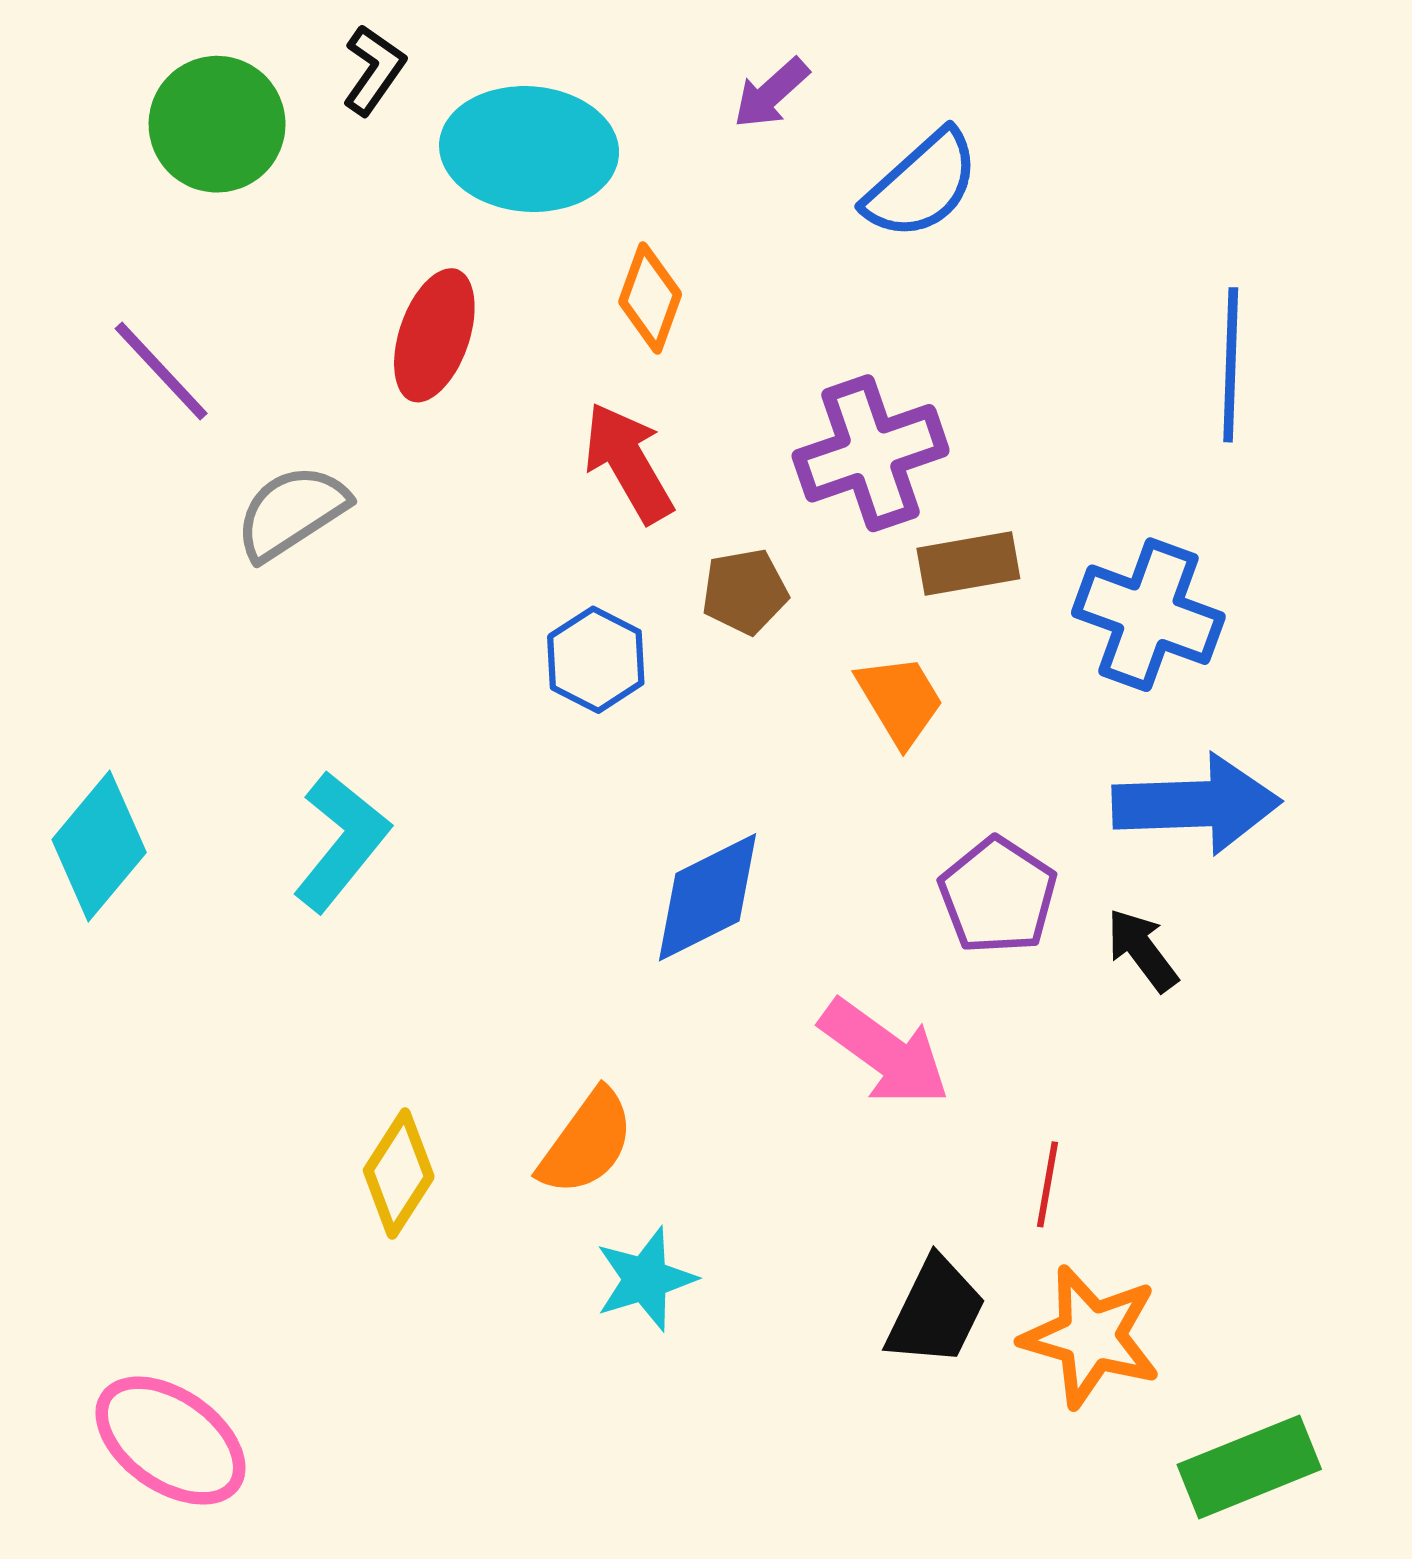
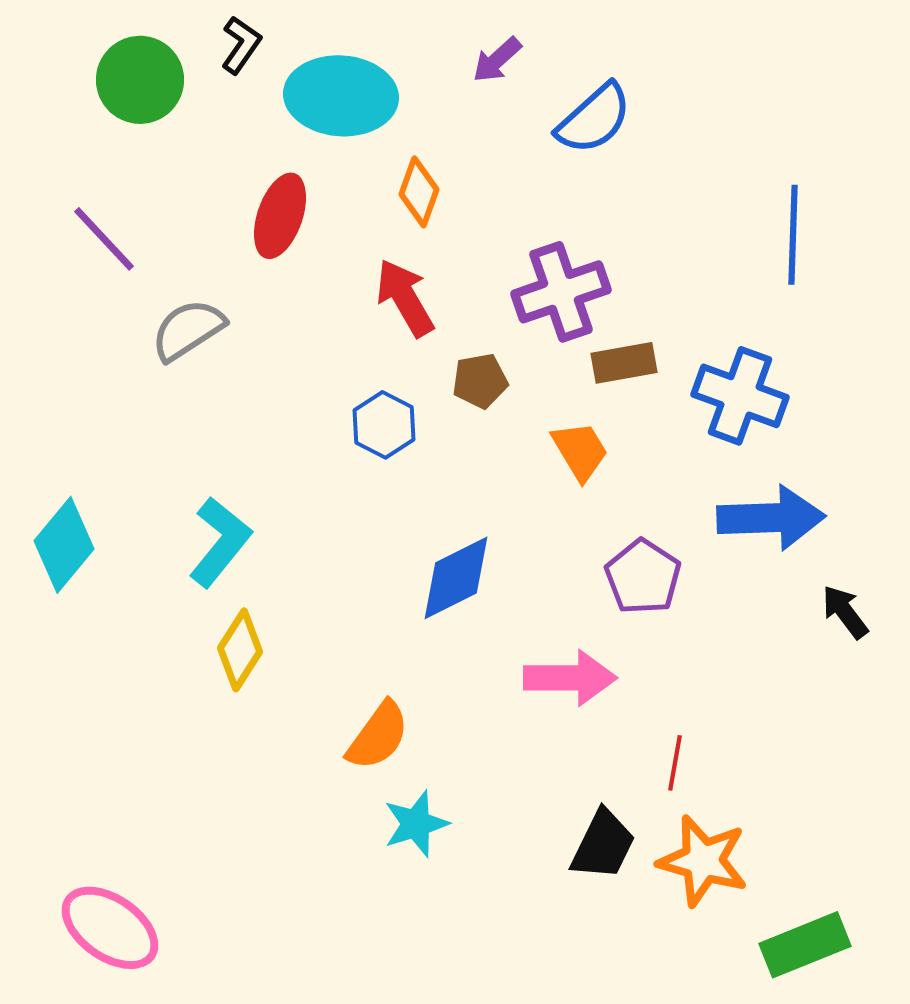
black arrow: (1142, 950) -> (845, 612), moved
pink arrow: (885, 1052) -> (570, 678), turned -36
yellow diamond: (399, 1174) -> (240, 650), moved

